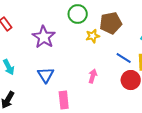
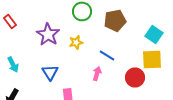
yellow star: (93, 36) -> (76, 42), moved
blue line: (124, 58) -> (107, 55), moved

